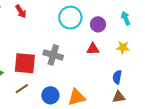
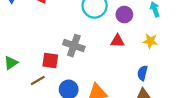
red square: (25, 63) -> (50, 60), moved, size x0.7

